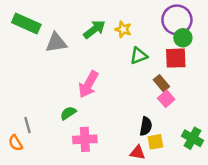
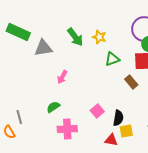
green arrow: (94, 29) -> (75, 37), turned 90
pink arrow: (88, 84) -> (62, 77), moved, size x0.6
pink square: (166, 99) -> (97, 111), moved

